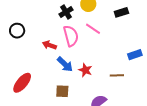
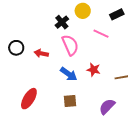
pink line: (93, 29) -> (101, 34), moved
red arrow: (49, 45) -> (41, 53), moved
red star: (85, 70) -> (94, 70), moved

